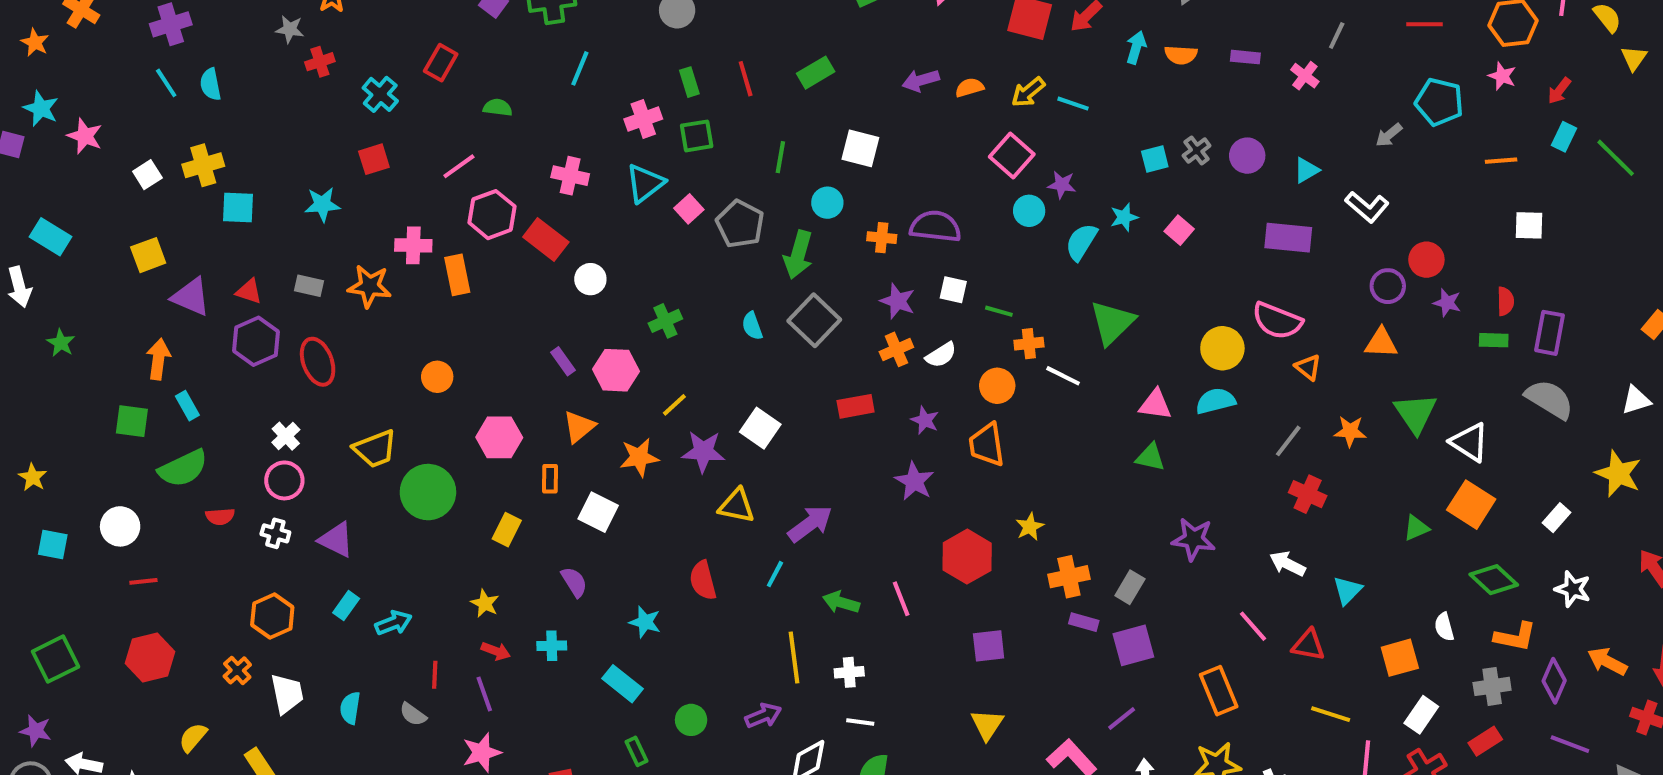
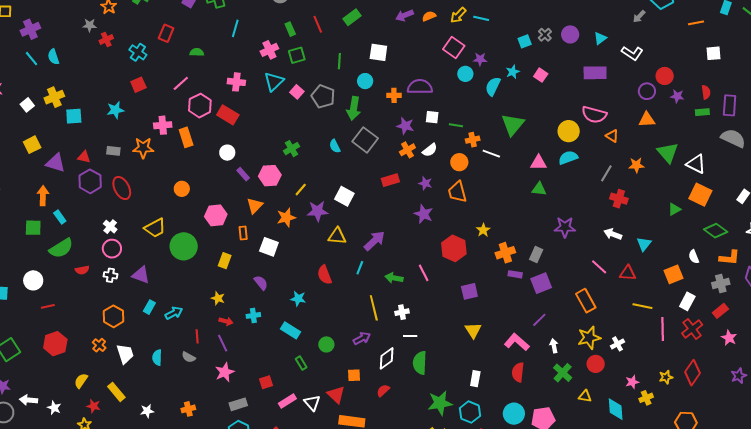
white circle: (590, 279) -> (227, 153), moved

